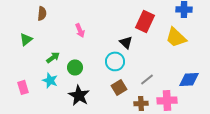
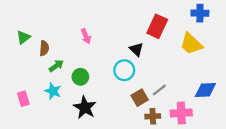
brown semicircle: (42, 13) -> (44, 48), moved
green triangle: (26, 39) -> (23, 37), moved
brown square: (119, 87) -> (140, 98), moved

